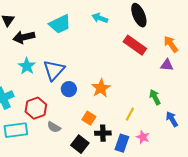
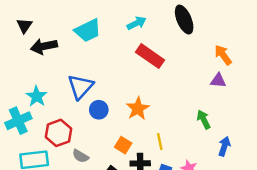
cyan arrow: (100, 18) -> (137, 23), turned 133
red rectangle: (135, 45) -> (150, 56), moved
cyan star: (27, 66) -> (37, 96), moved
yellow line: (130, 114) -> (160, 141), moved, turned -40
blue arrow: (172, 119) -> (224, 146), turned 49

